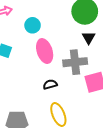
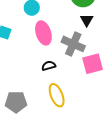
gray cross: (75, 62) -> (73, 44), turned 30

